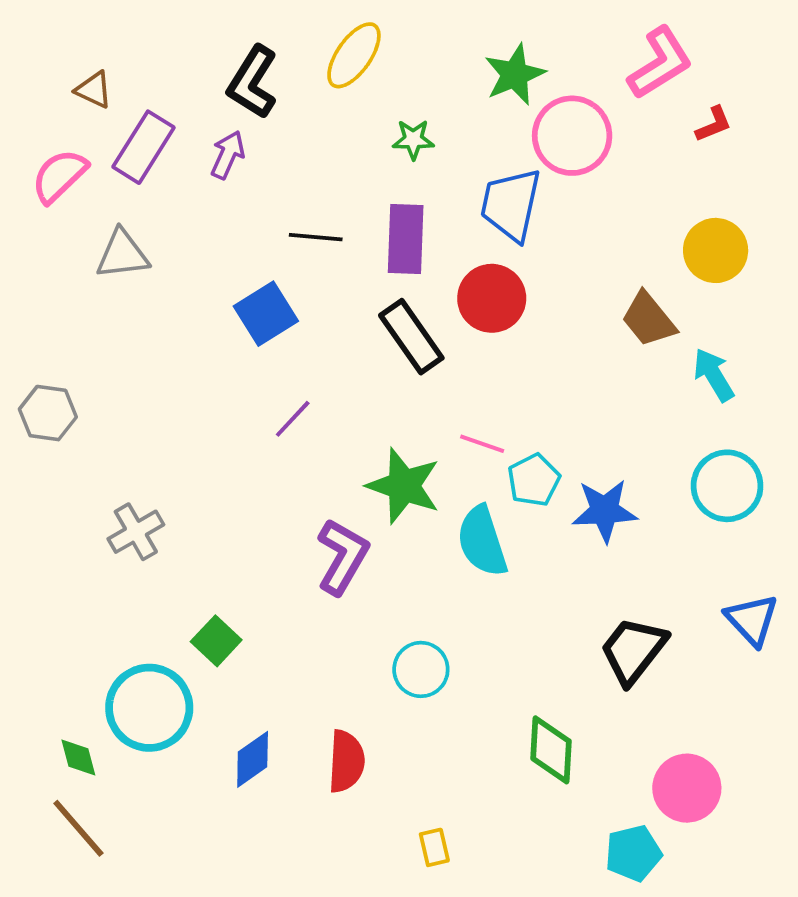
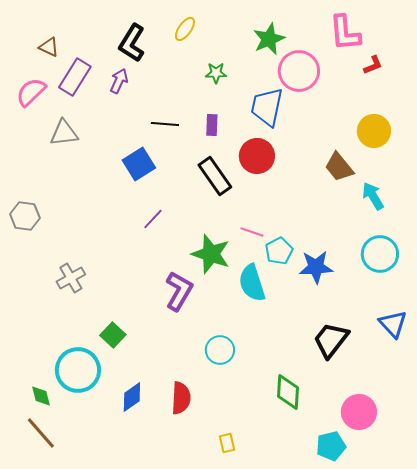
yellow ellipse: (354, 55) -> (185, 29), size x0.7
pink L-shape: (660, 63) -> (345, 33), turned 117
purple rectangle: (406, 239) -> (212, 125), size x0.6

